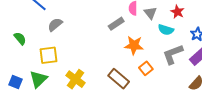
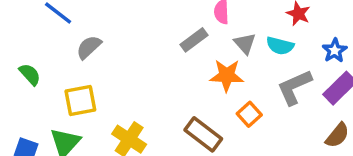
gray triangle: (150, 13) -> (245, 43), moved

